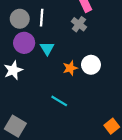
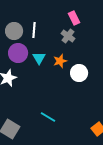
orange star: (70, 68) -> (60, 61), moved
cyan line: (59, 101) -> (48, 117), moved

